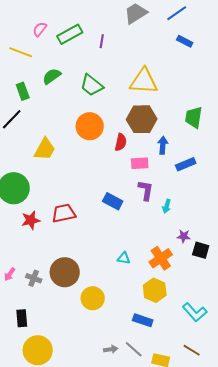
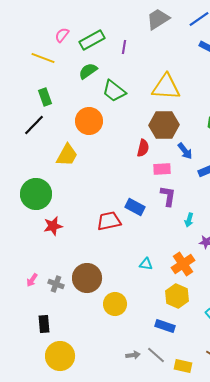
green semicircle: (52, 76) -> (88, 71), moved
orange circle: (90, 126) -> (89, 121), moved
blue arrow: (163, 145) -> (185, 151), turned 138
cyan arrow: (167, 206) -> (189, 220), moved
red trapezoid: (64, 213) -> (109, 221), moved

